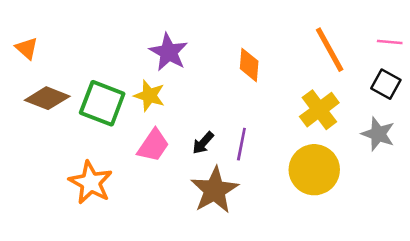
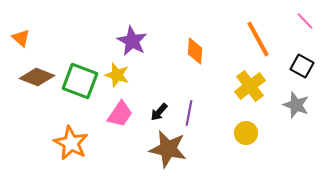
pink line: (390, 42) -> (305, 21), moved, turned 42
yellow circle: (314, 170) -> (246, 133), size x0.6
brown star: (215, 190) -> (168, 149), turned -30

